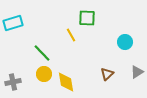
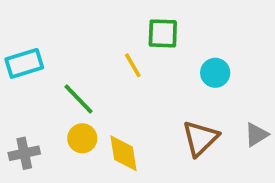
cyan rectangle: (13, 23) -> (24, 63), moved
cyan circle: (125, 42) -> (215, 73), moved
brown triangle: (107, 74) -> (200, 138), size x1.5

